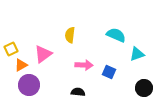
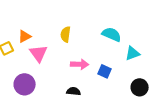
pink triangle: (43, 54) -> (39, 53), turned -30
orange triangle: (21, 65) -> (25, 36), moved

